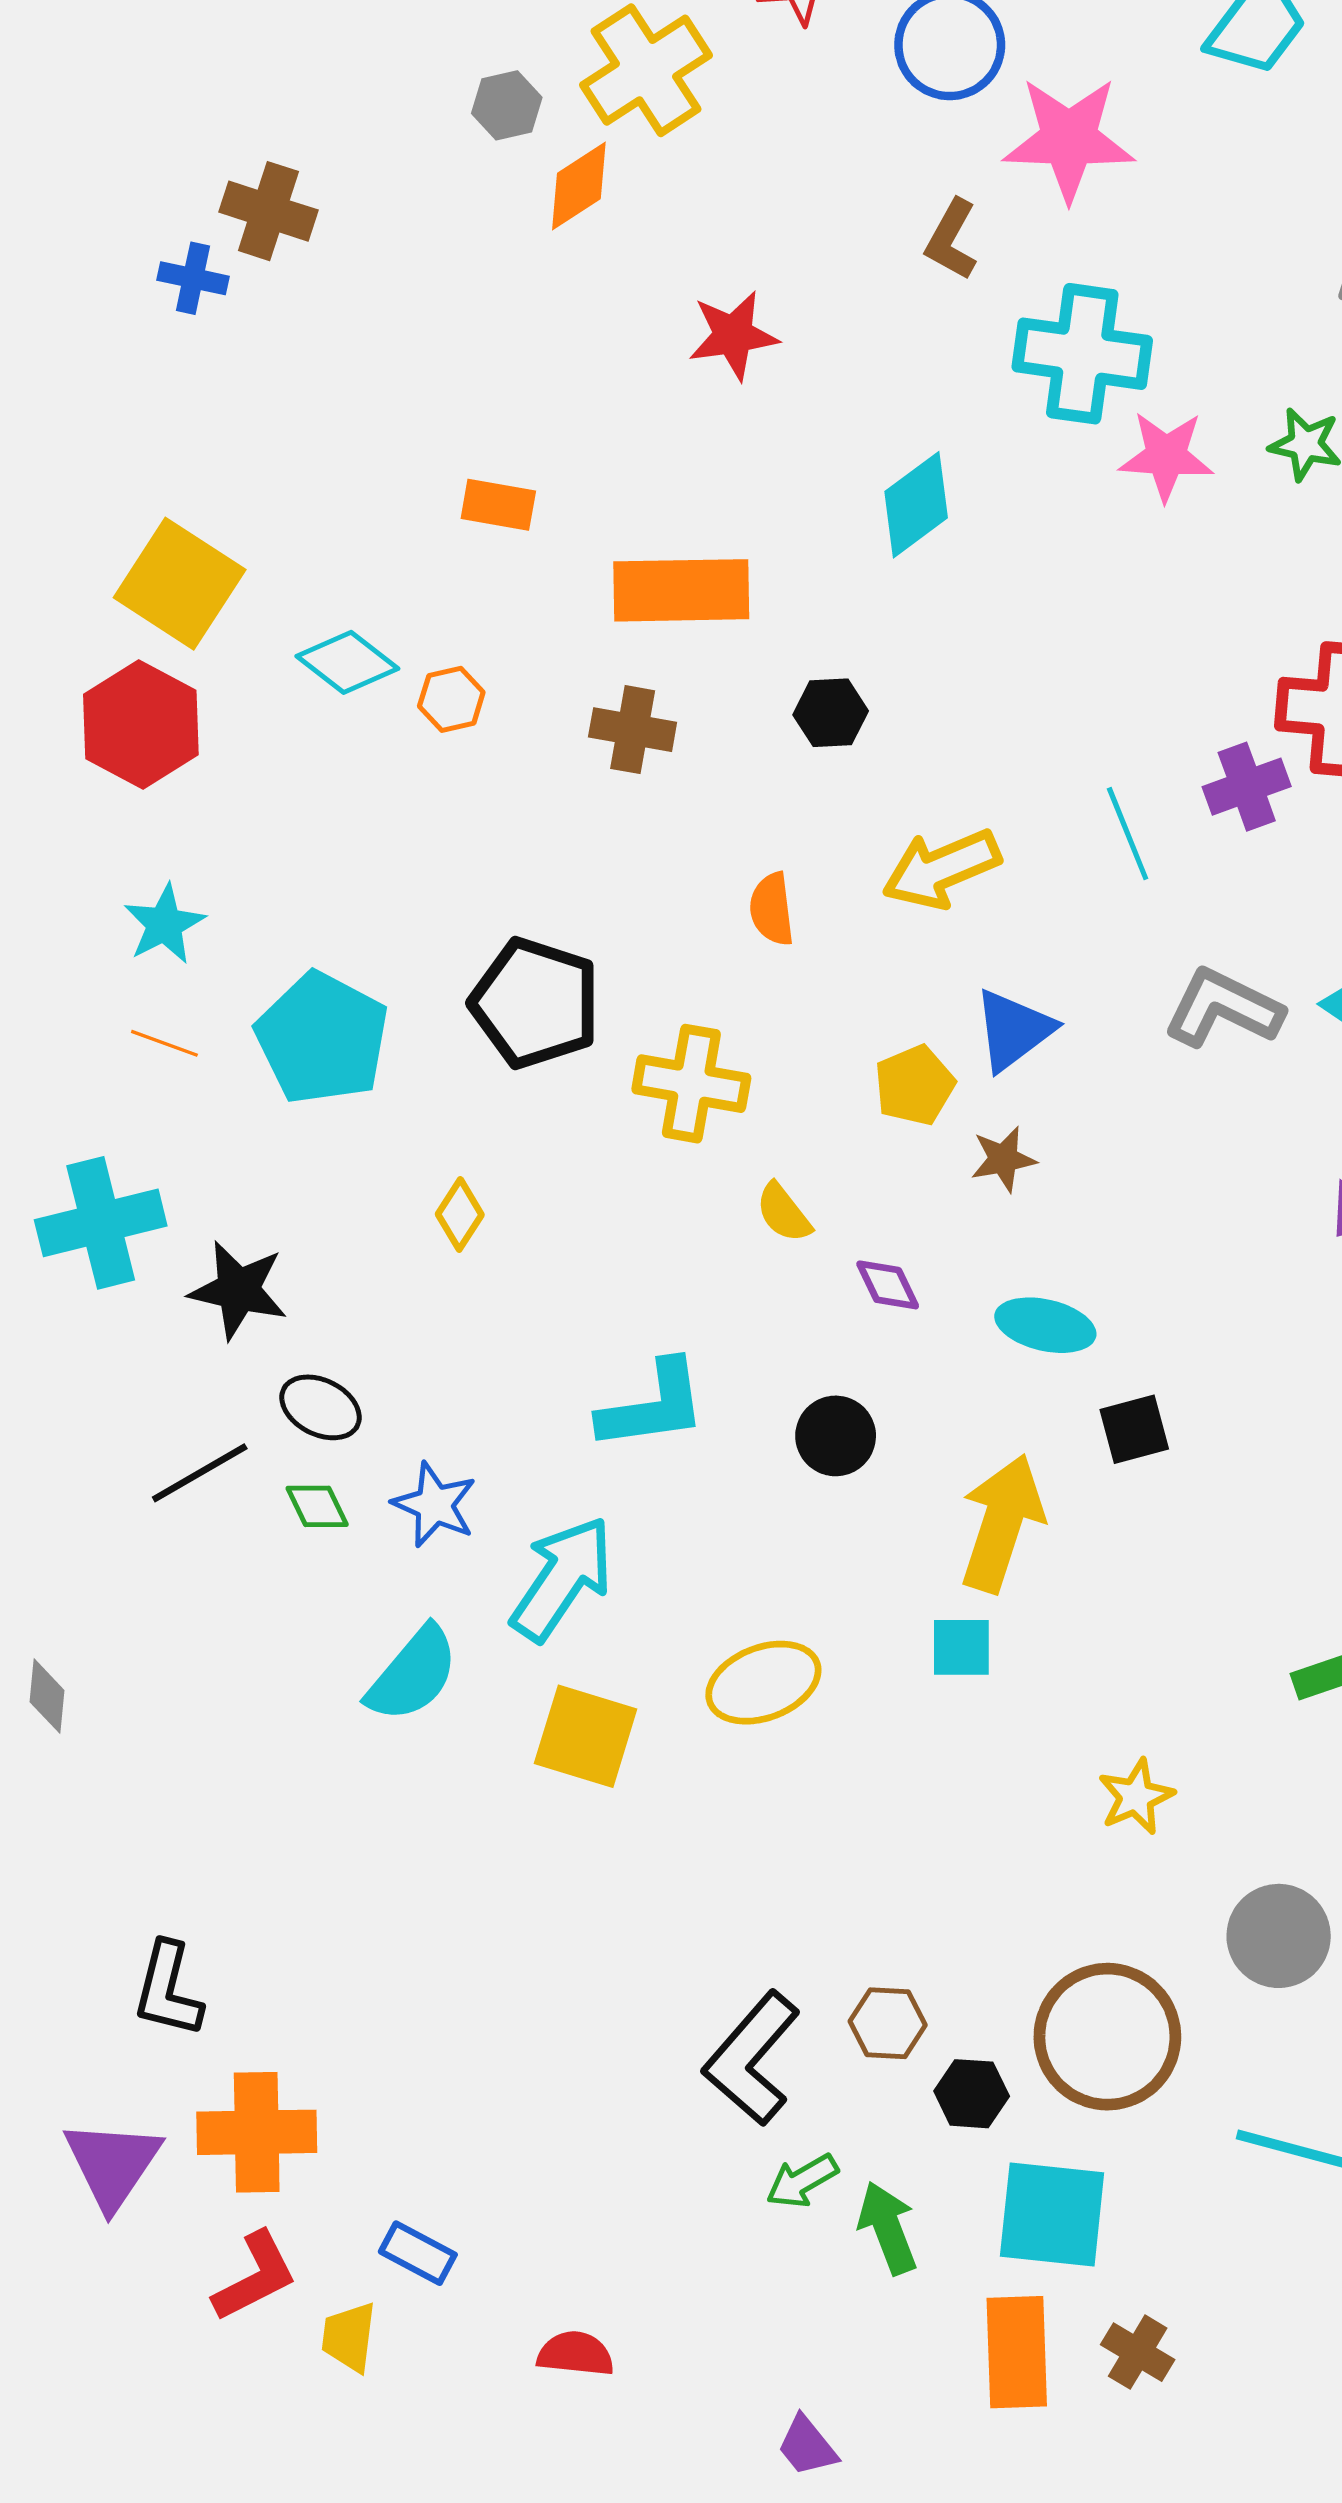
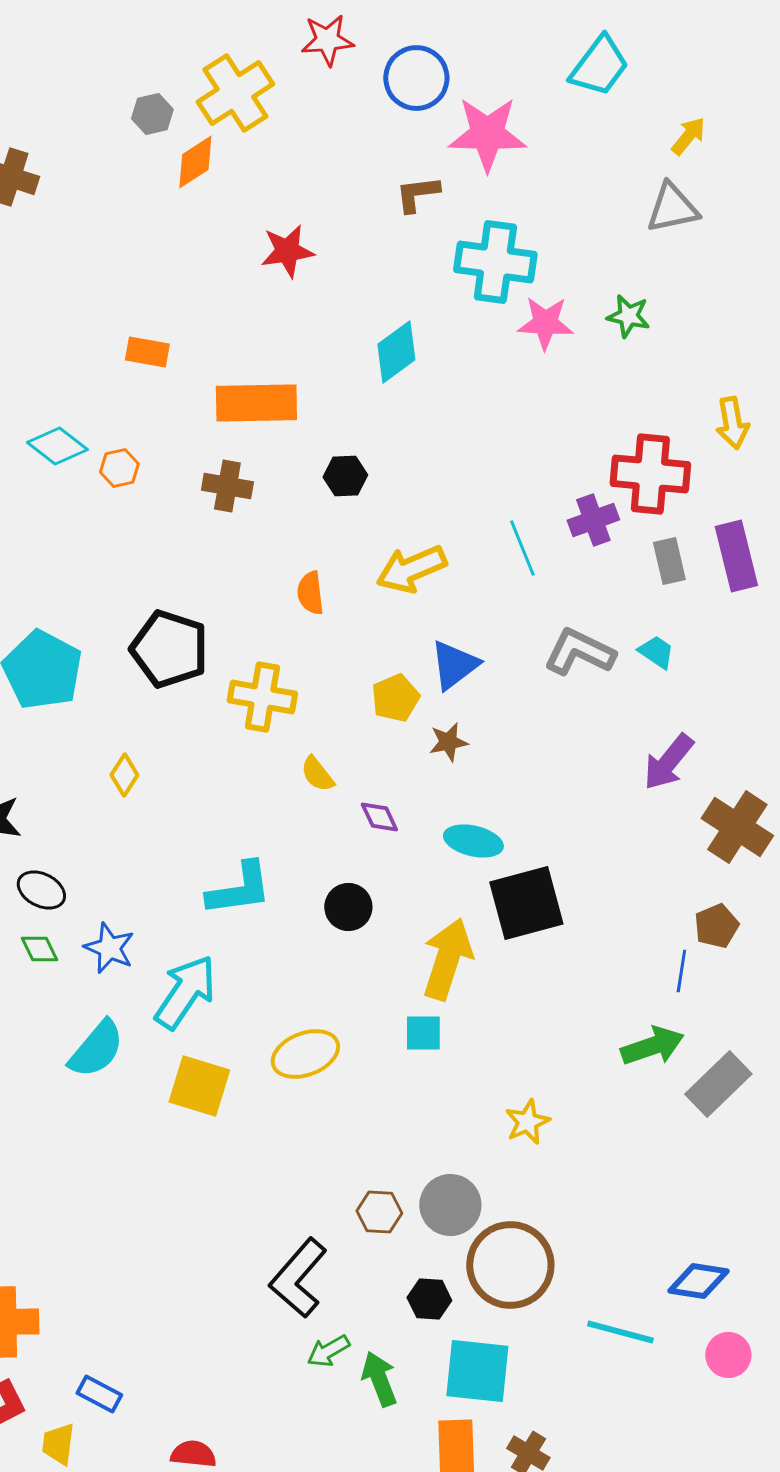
brown L-shape: (951, 240) -> (417, 194), turned 54
black square: (1134, 1429) -> (526, 903), size x1.8
gray circle: (1279, 1936) -> (450, 1205), moved
brown hexagon: (888, 2023) -> (379, 1212), moved

